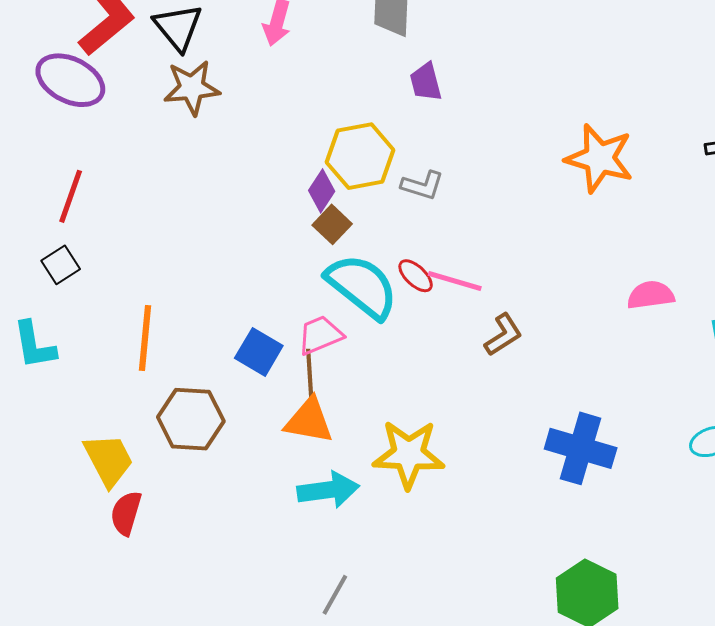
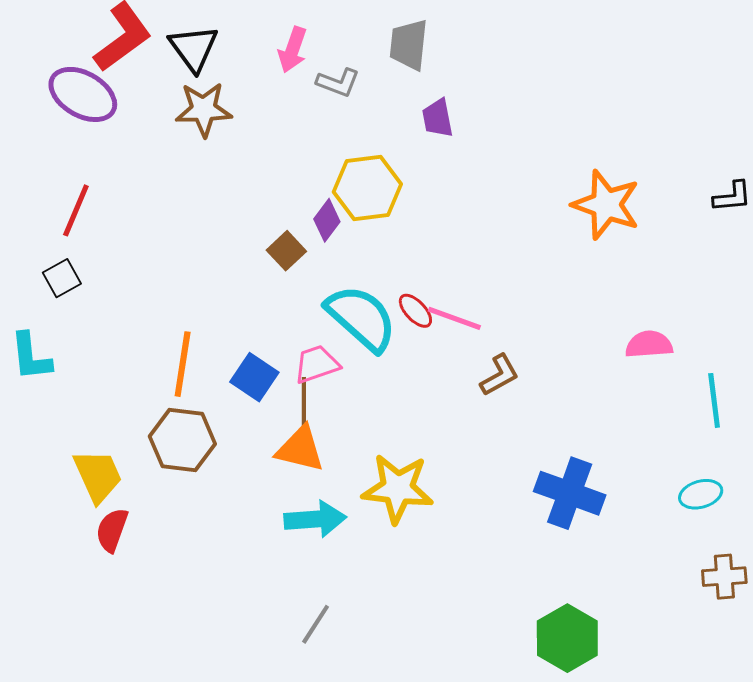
gray L-shape: (422, 185) -> (338, 82), moved
brown square: (332, 224) -> (286, 251), moved
orange line: (145, 338) -> (183, 364), moved

